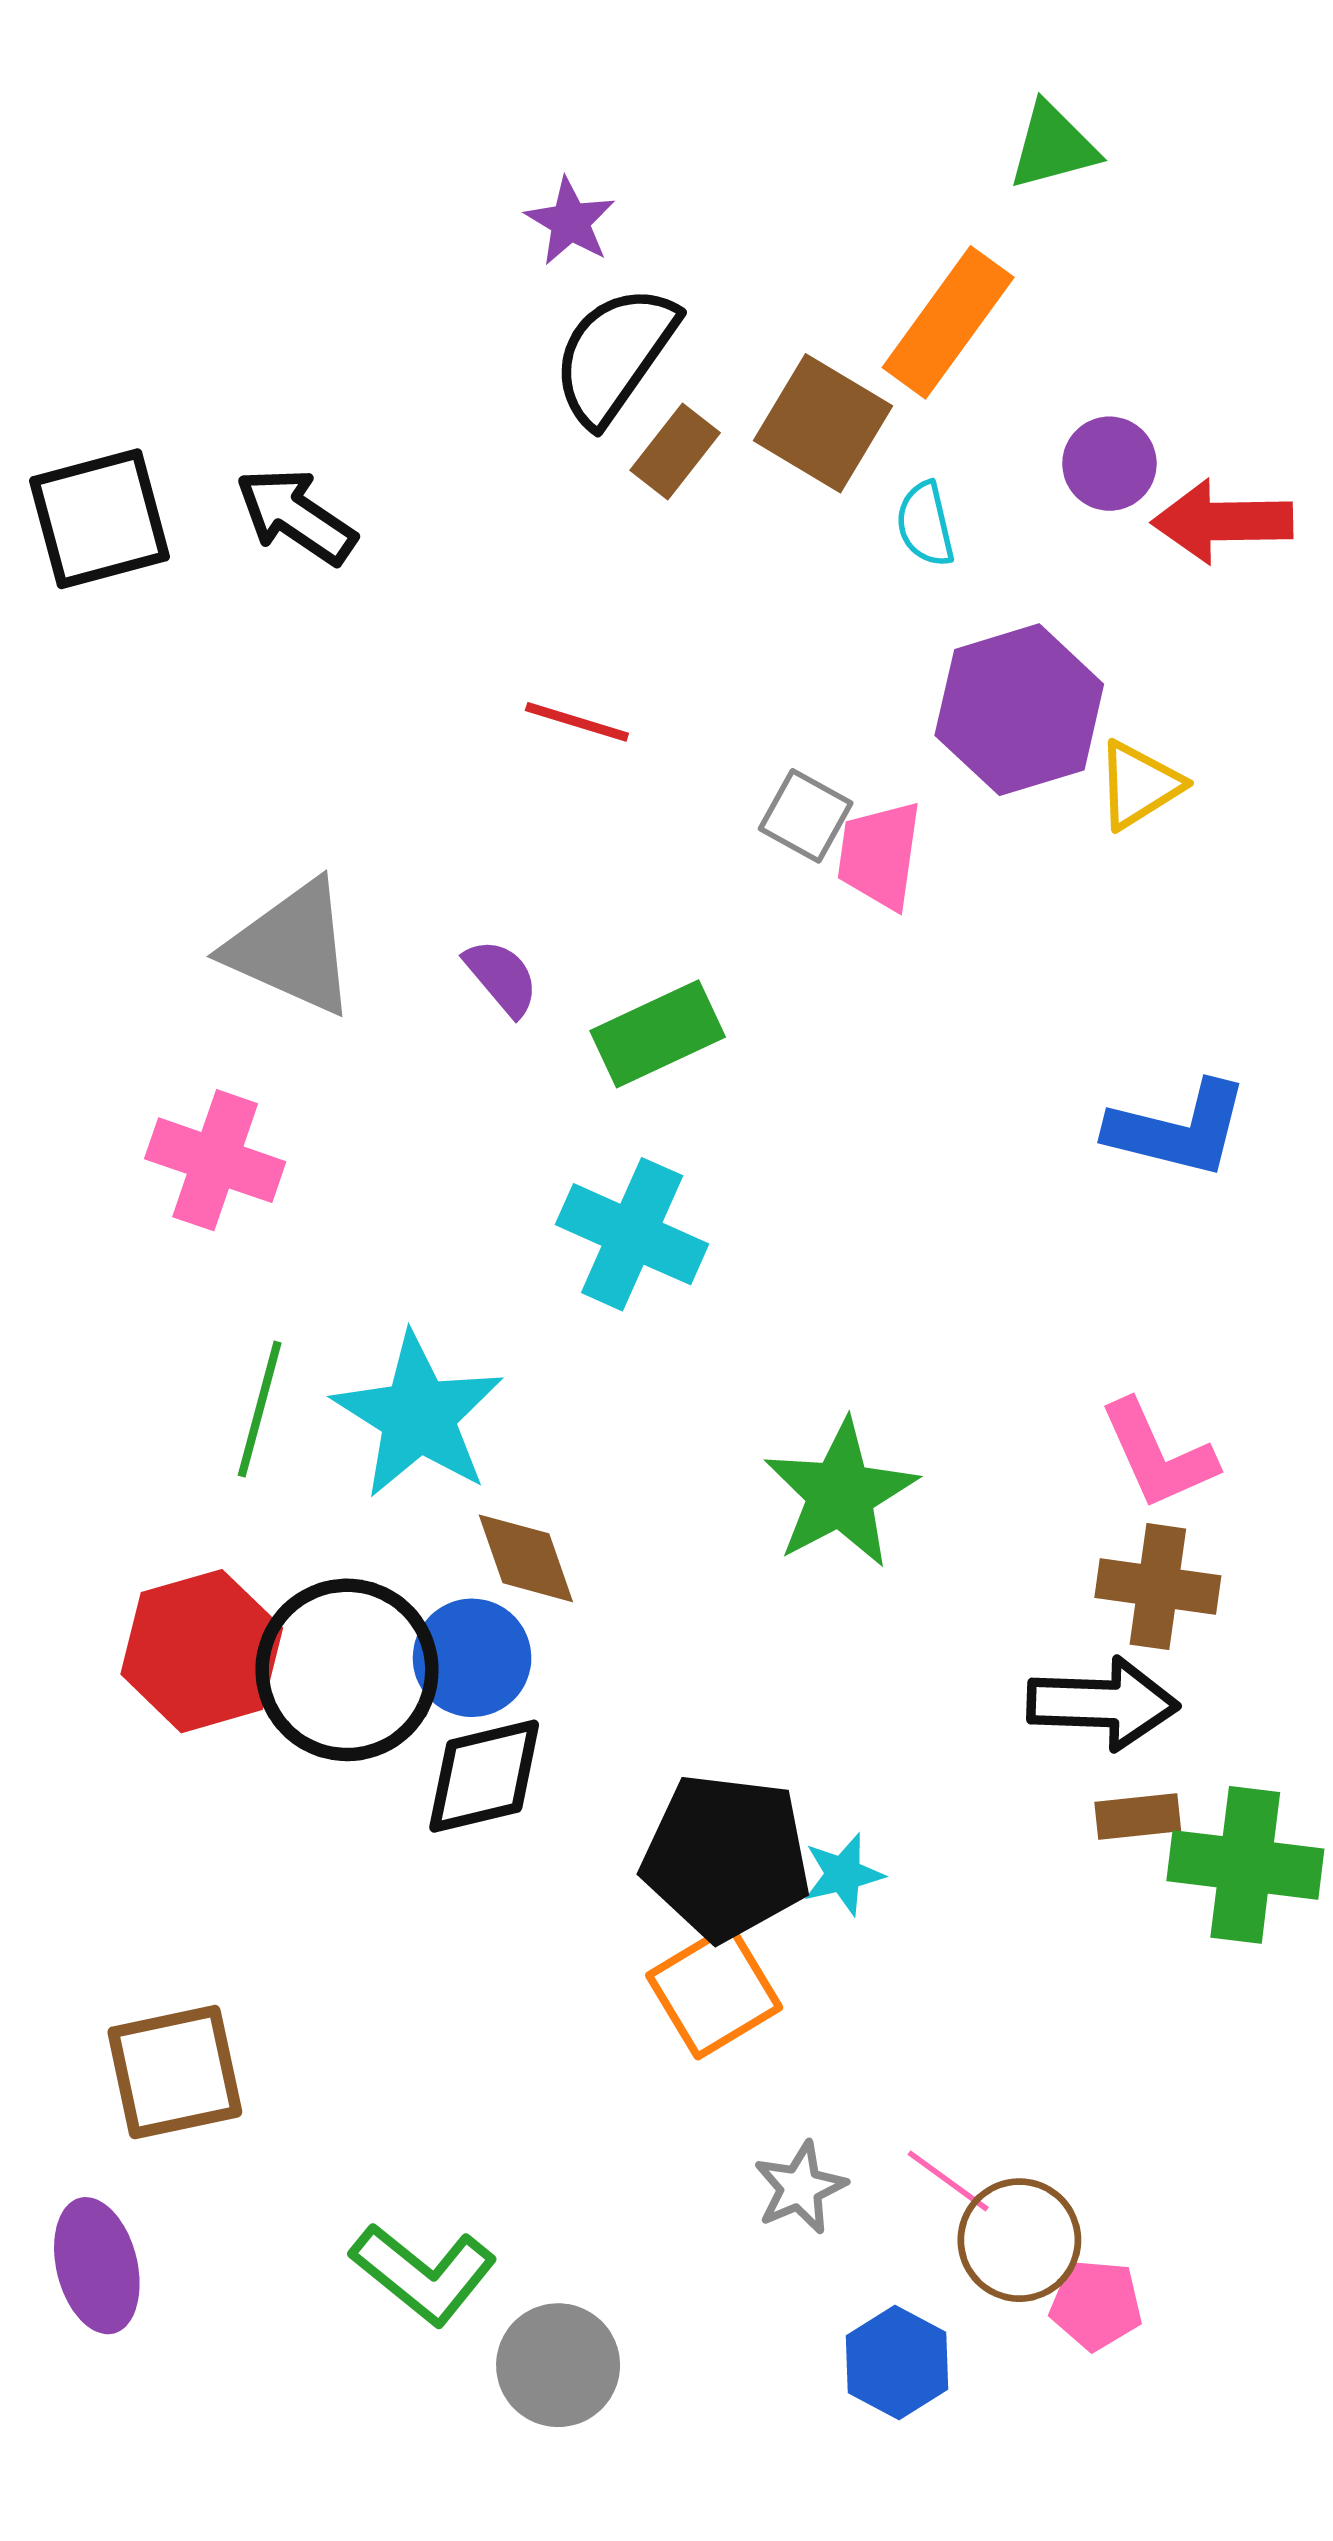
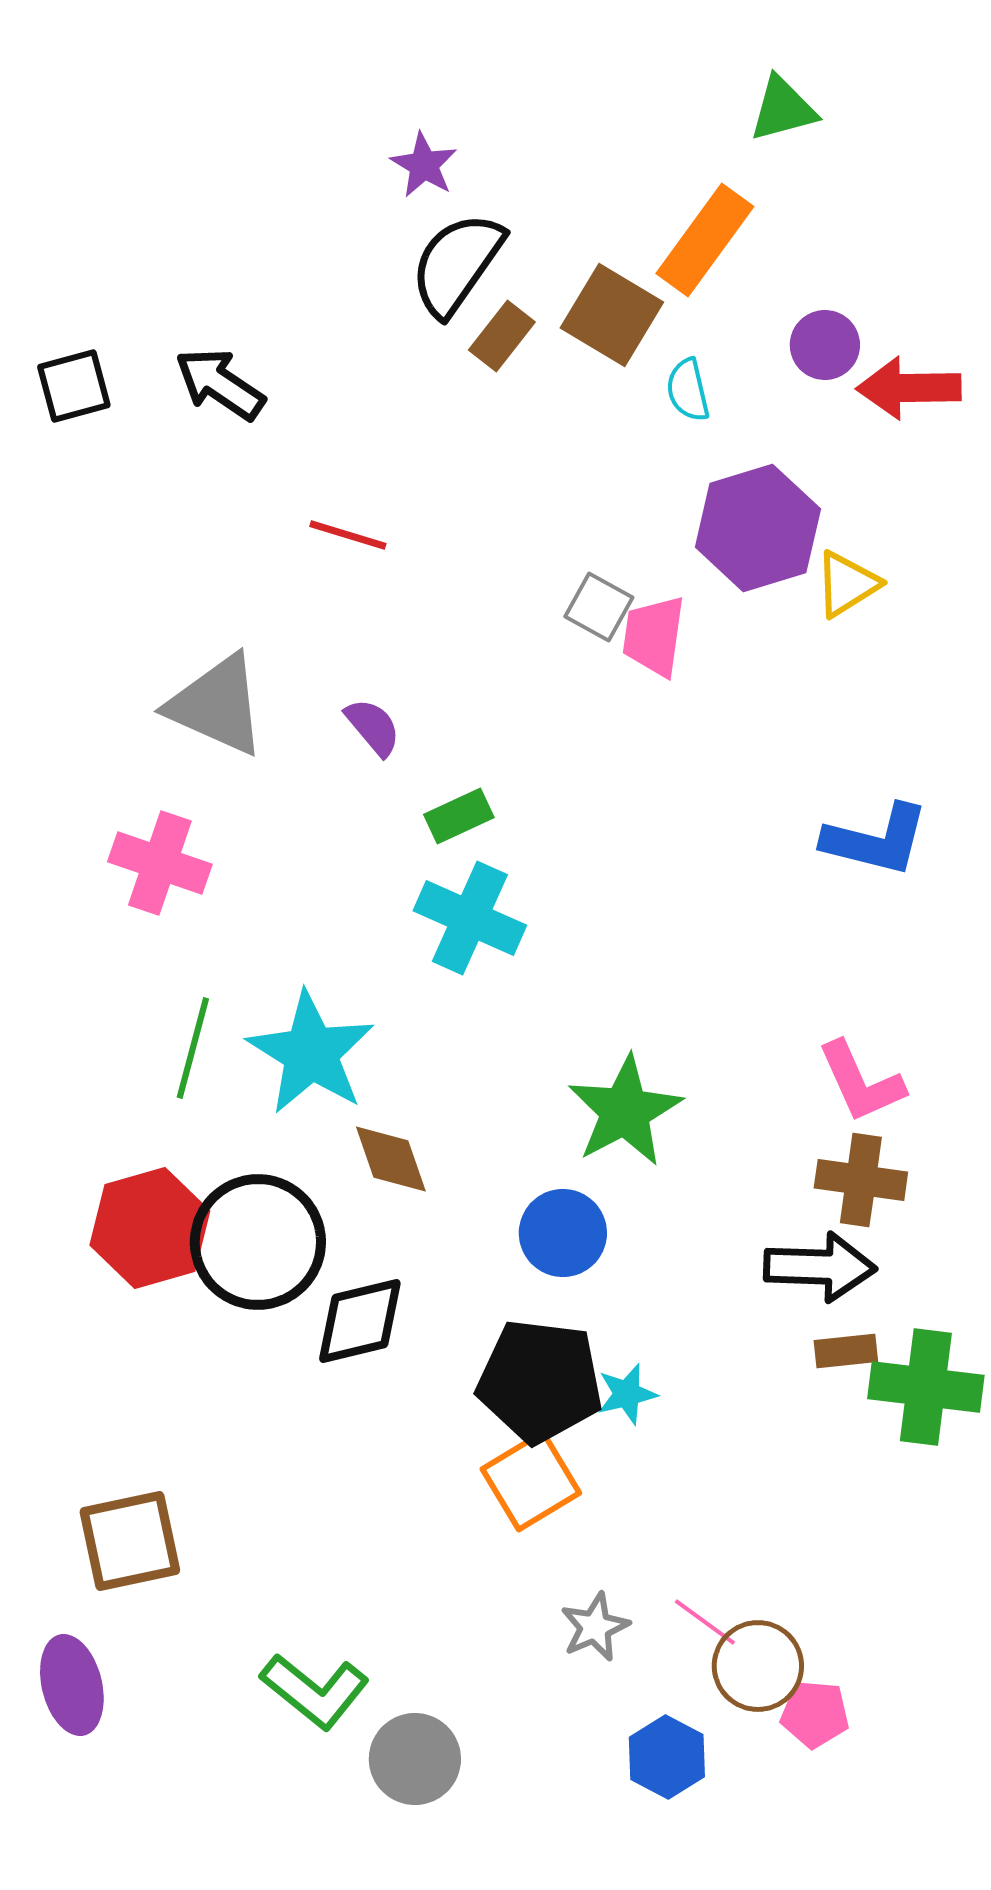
black square: (100, 519) -> (74, 386), size x0.7
red line: (577, 722) -> (348, 535), moved
green rectangle: (658, 1034) -> (459, 816), moved, size x0.7
blue circle: (472, 1658) -> (563, 1233), moved

